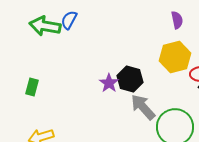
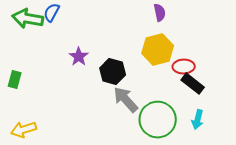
purple star: (109, 83) -> (79, 57), moved

